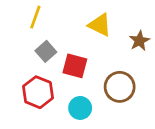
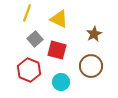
yellow triangle: (100, 25) -> (59, 19), moved
brown star: (139, 41) -> (94, 34), moved

